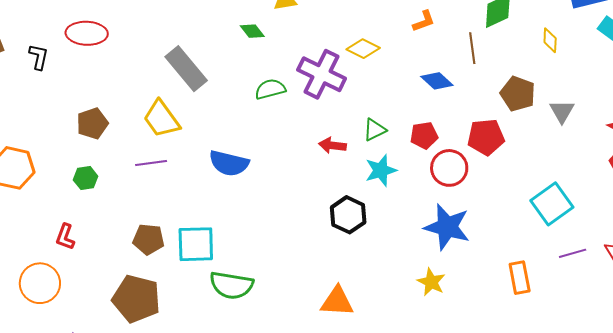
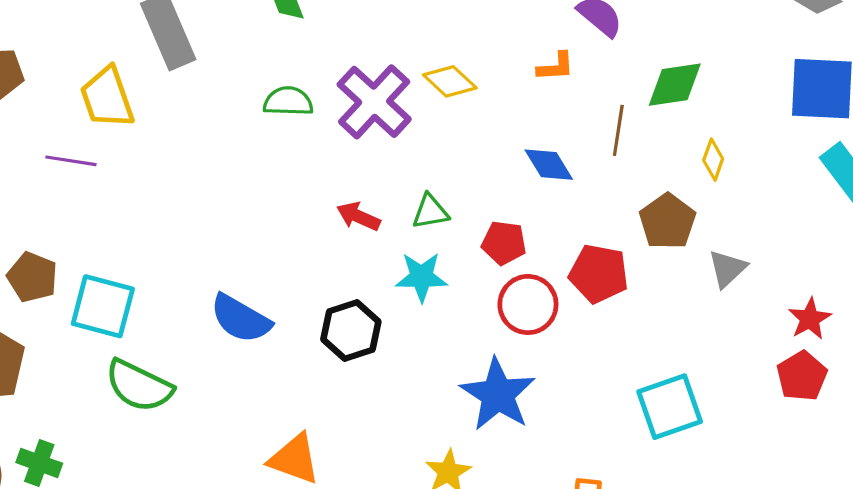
yellow diamond: (550, 40) -> (713, 160), moved
blue semicircle: (229, 163) -> (241, 319), moved

